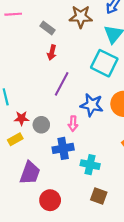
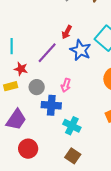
red arrow: (52, 53) -> (67, 32), moved
purple line: (62, 84) -> (47, 53), moved
blue star: (92, 105) -> (80, 50), moved
gray circle: (41, 125) -> (37, 87), moved

